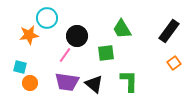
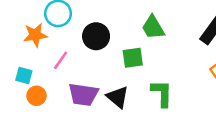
pink line: (65, 55) -> (61, 60), moved

